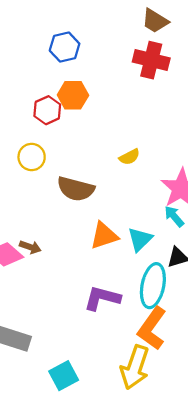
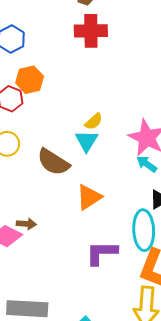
brown semicircle: (76, 189) -> (53, 162), turned 32
cyan triangle: (140, 239) -> (86, 141), moved

